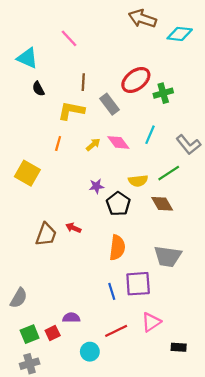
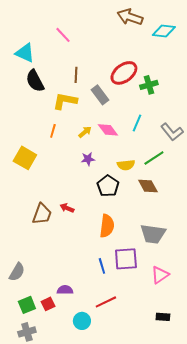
black semicircle: (38, 89) -> (35, 81), size x1.6
purple star: (96, 186) -> (88, 159), moved
pink triangle: (151, 322) -> (160, 275), moved

